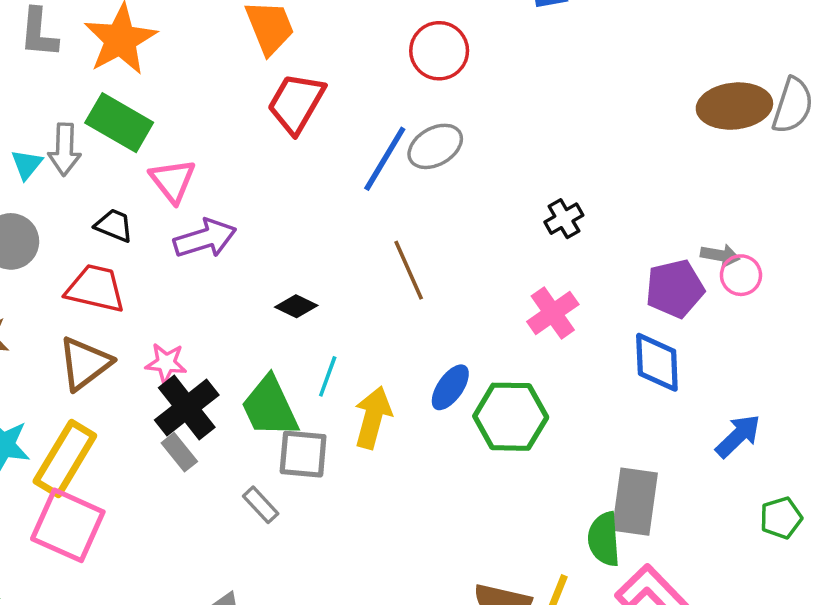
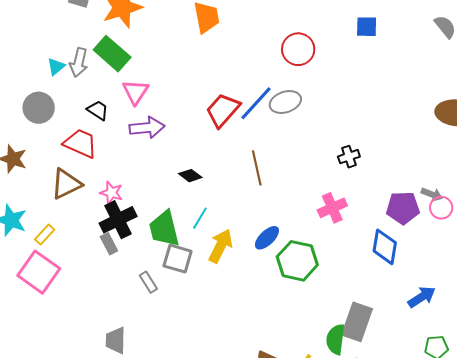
red trapezoid: (296, 103) -> (223, 110), moved
yellow rectangle: (65, 458) -> (45, 234), size x0.5

